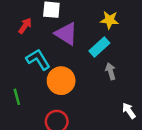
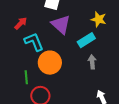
red arrow: (25, 26) -> (21, 23), moved
green line: (17, 97) -> (26, 77), moved

